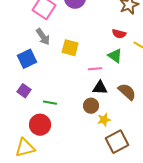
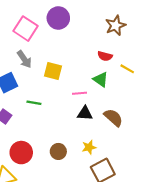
green line: (50, 103) -> (34, 103), moved
brown circle: (91, 106) -> (58, 151), moved

